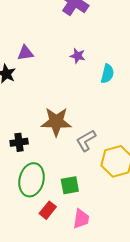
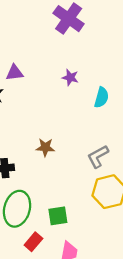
brown star: (56, 122) -> (45, 147), size x0.6
gray L-shape: (86, 141) -> (98, 156), moved

